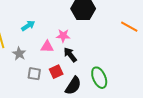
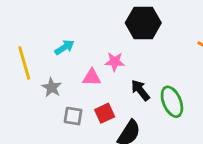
black arrow: (70, 55) -> (140, 90), moved
green ellipse: (99, 78) -> (172, 102), moved

